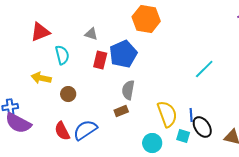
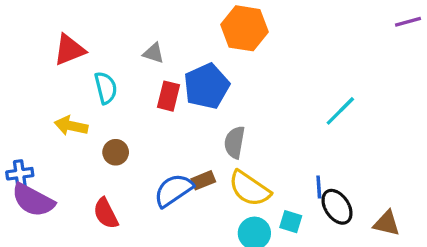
gray semicircle: (128, 90) -> (235, 142), moved
yellow semicircle: (167, 114) -> (249, 189), moved, turned 144
blue semicircle: (85, 130) -> (173, 190), moved
cyan square: (183, 136) -> (291, 222), moved

